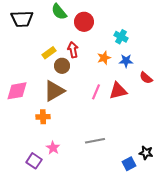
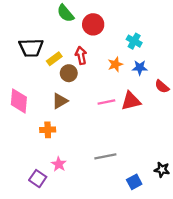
black trapezoid: (22, 19) -> (31, 48), moved
pink diamond: (17, 91) -> (19, 101), turned -75
brown triangle: (54, 91) -> (60, 101), size x0.7
pink line: (96, 92) -> (106, 102), turned 56
blue square: (129, 164) -> (134, 182), moved

